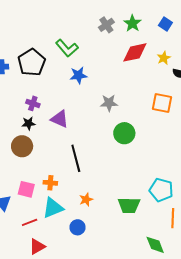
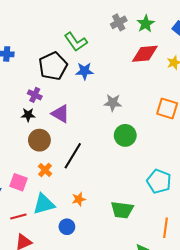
black pentagon: (32, 62) -> (53, 66), moved
brown circle: (22, 146) -> (39, 140), moved
black line: (76, 158) -> (73, 156), turned 40
orange cross: (50, 183) -> (45, 170), moved, turned 32
cyan pentagon: (161, 190) -> (159, 181), moved

